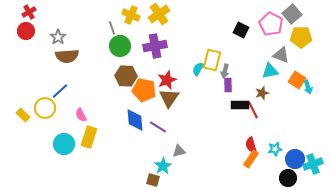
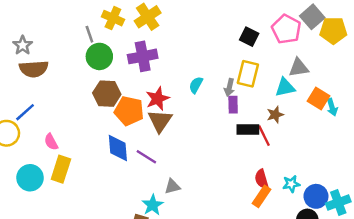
yellow pentagon: (301, 37) -> (333, 30), moved
gray triangle: (281, 55) -> (299, 68), turned -30
yellow rectangle: (212, 60) -> (248, 74), moved

